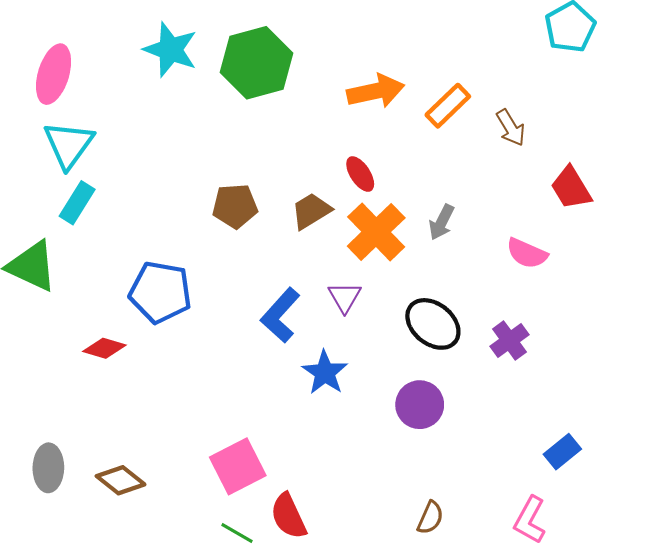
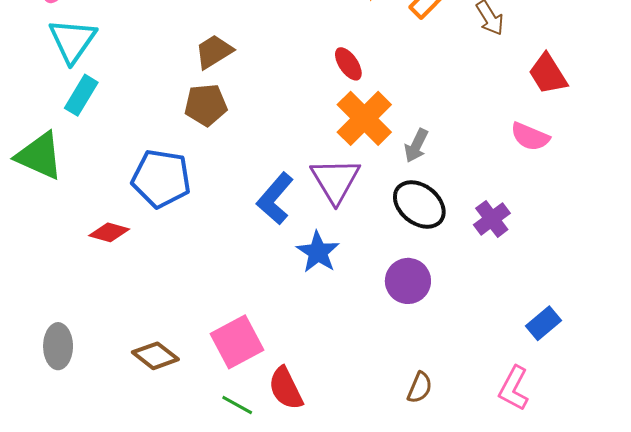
brown pentagon: (235, 206) -> (206, 105), moved
brown trapezoid: (311, 211) -> (214, 52), moved
gray arrow: (442, 222) -> (416, 146), moved
pink semicircle: (527, 253) -> (530, 137), moved
purple triangle: (345, 297) -> (335, 180), size x1.6
brown diamond: (121, 480) -> (155, 356), moved

